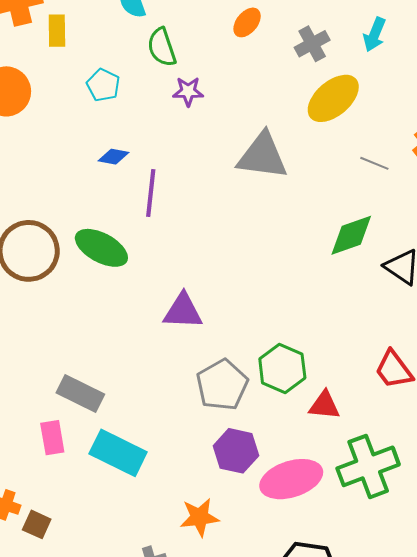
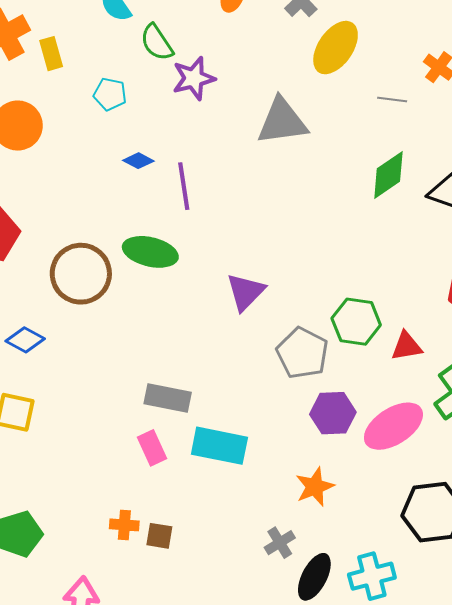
purple star: (188, 91) -> (194, 78), size x1.4
blue diamond: (113, 157) -> (138, 161), turned 32
purple triangle: (183, 311) -> (245, 292), turned -33

